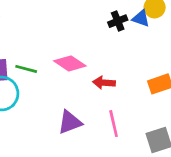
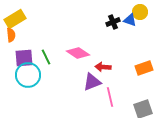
green line: (26, 69) -> (46, 57), turned 49
purple triangle: (70, 122) -> (92, 82), moved

